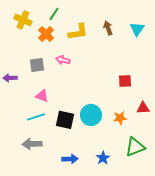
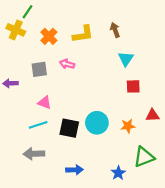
green line: (54, 14) -> (28, 12), moved
yellow cross: (23, 20) -> (16, 30), moved
cyan triangle: (137, 29) -> (126, 59), moved
blue star: (103, 158) -> (118, 173), moved

